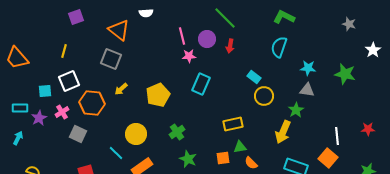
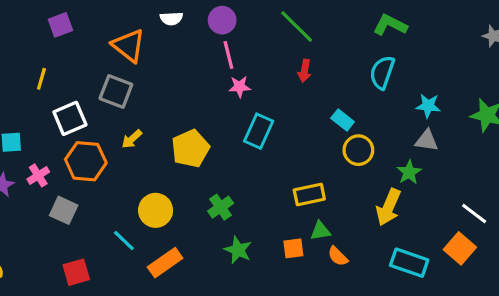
purple circle: (207, 39) -> (222, 20), moved
white square: (69, 81) -> (70, 118), moved
white line: (337, 136) -> (474, 214), turned -48

